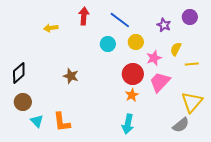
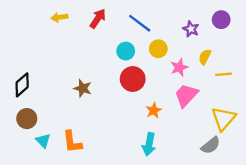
red arrow: (84, 16) -> (98, 18), turned 30
yellow arrow: (51, 28) -> (59, 17), moved
red circle: (133, 74) -> (133, 79), moved

